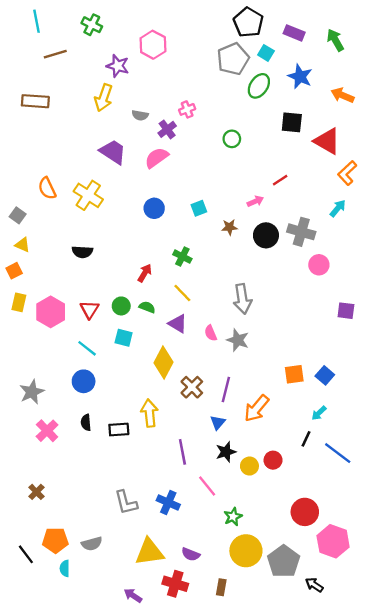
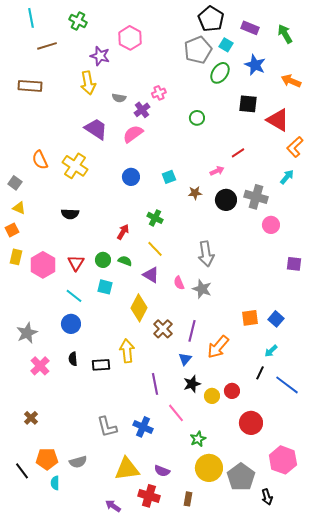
yellow arrow: (104, 98) -> (88, 83), turned -30
red circle: (305, 512) -> (251, 423), moved
black arrow: (314, 585) -> (267, 497), turned -140

